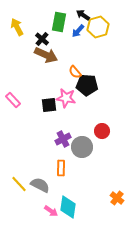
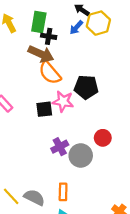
green rectangle: (59, 22) -> (39, 22), moved
black cross: (42, 39) -> (49, 36), moved, turned -32
orange semicircle: (75, 72) -> (50, 73), moved, size x1.6
orange rectangle: (61, 168) -> (63, 192), moved

